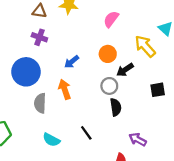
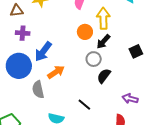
yellow arrow: (145, 46) -> (103, 18), moved, turned 55
blue arrow: (72, 62) -> (43, 52), moved, size x1.5
orange arrow: (65, 89) -> (56, 72), turned 90
black semicircle: (116, 107) -> (104, 76), turned -119

